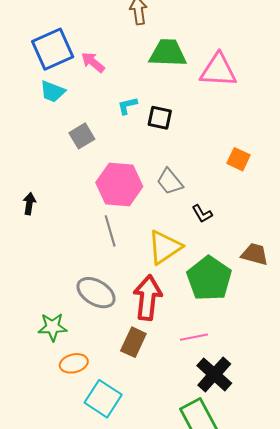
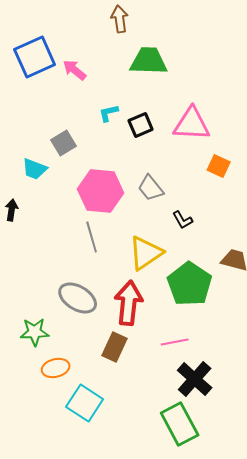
pink triangle: (218, 70) -> (192, 124), moved
cyan trapezoid: (53, 92) -> (35, 169), moved
black square: (160, 118) -> (141, 125), turned -35

